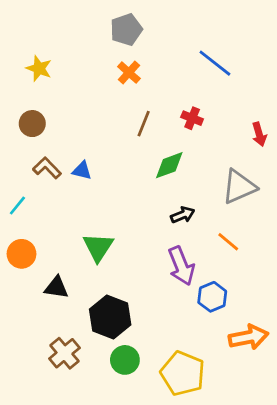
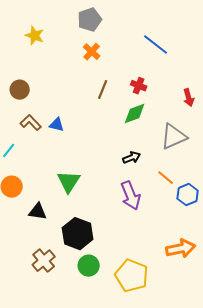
yellow star: (39, 68) -> (35, 36), moved
green diamond: (169, 165) -> (135, 114), moved
blue hexagon: (212, 297) -> (188, 195), moved

